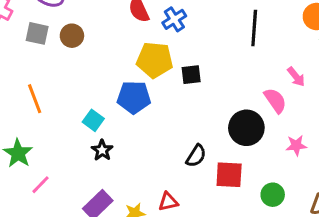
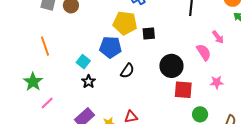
black circle: (246, 128) -> (171, 66), moved
black semicircle: (196, 156) -> (127, 71), moved
red square: (229, 175) -> (183, 90), moved

